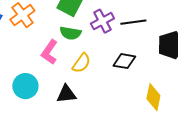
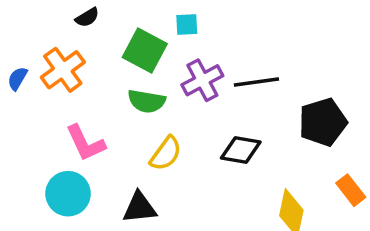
pink L-shape: (49, 52) -> (85, 143), moved, turned -60

